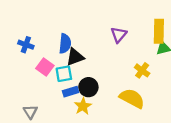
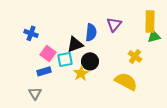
blue semicircle: (65, 44) -> (91, 32), moved
black circle: (88, 87) -> (90, 61), moved
blue rectangle: (71, 92) -> (44, 71), moved
yellow star: (83, 106) -> (81, 73), moved

